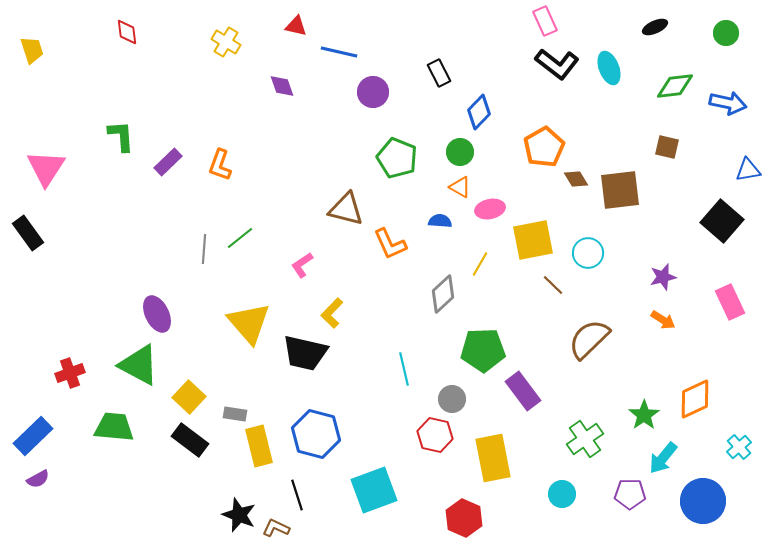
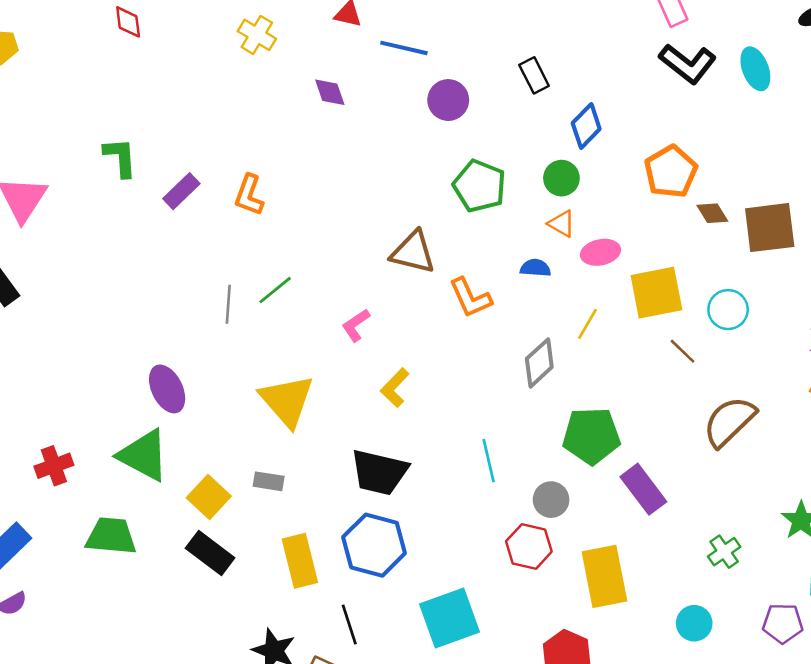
black trapezoid: (305, 353) -> (379, 472), moved
gray rectangle: (235, 414) -> (269, 481), moved
green cross: (585, 439) -> (724, 552), size x0.7

